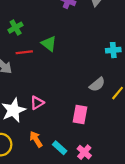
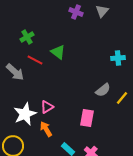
red line: (24, 52) -> (35, 60), turned 35
orange arrow: (36, 139) -> (46, 129), moved

